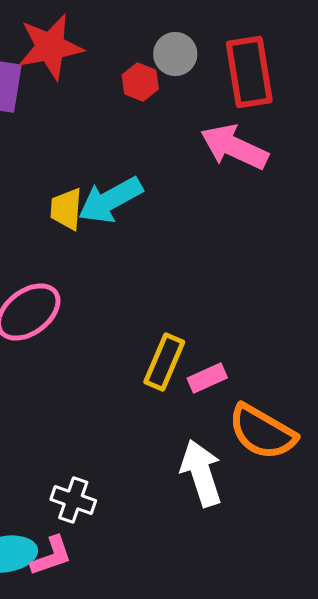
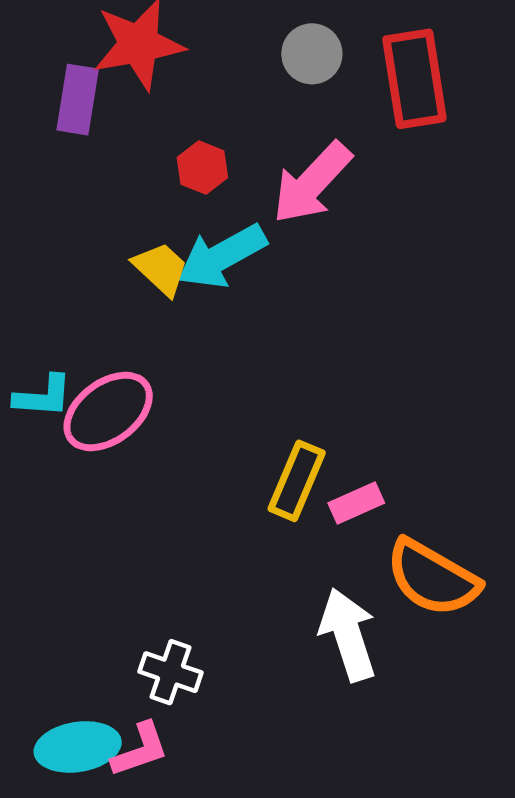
red hexagon: (140, 82) -> (202, 168), moved
pink arrow: (234, 147) -> (312, 183), moved, turned -72
yellow trapezoid: (66, 209) -> (161, 269), turned 129

